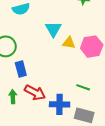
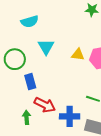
cyan triangle: (53, 29) -> (46, 47), moved
green arrow: (13, 97) -> (27, 117), moved

